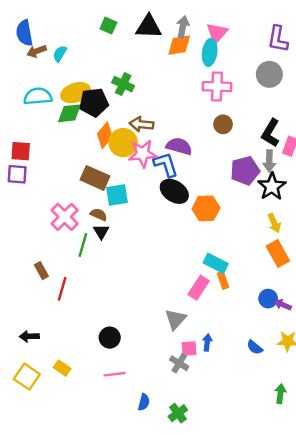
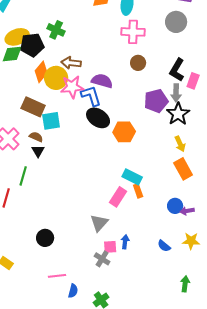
green line: (83, 245) -> (23, 176), moved
purple arrow: (283, 305) -> (187, 211), turned -32
pink line: (115, 374) -> (57, 276), moved

